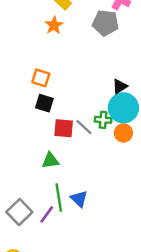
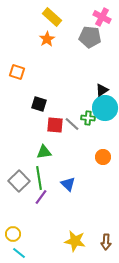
orange square: (41, 78) -> (17, 72), moved
orange circle: (123, 133) -> (103, 157), moved
green line: (59, 198) -> (39, 178), moved
gray square: (19, 212) -> (19, 181), moved

